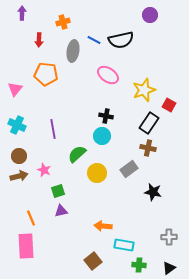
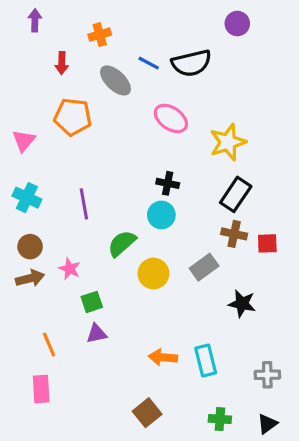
gray ellipse: (73, 51) -> (115, 80), turned -55
red square: (169, 105) -> (267, 243), moved, turned -32
cyan rectangle: (124, 245) -> (206, 361), moved, turned 66
pink rectangle: (26, 246) -> (41, 389), size x0.7

